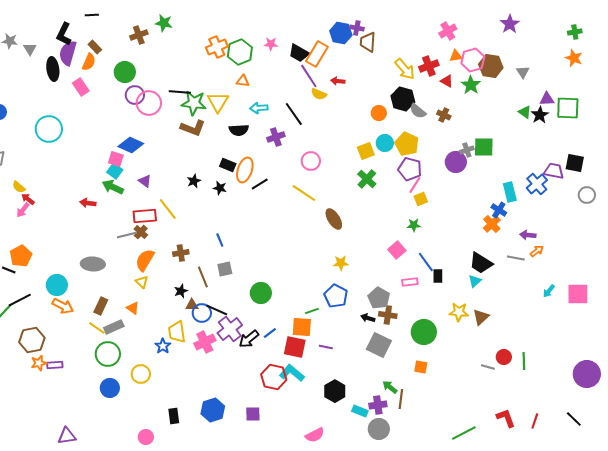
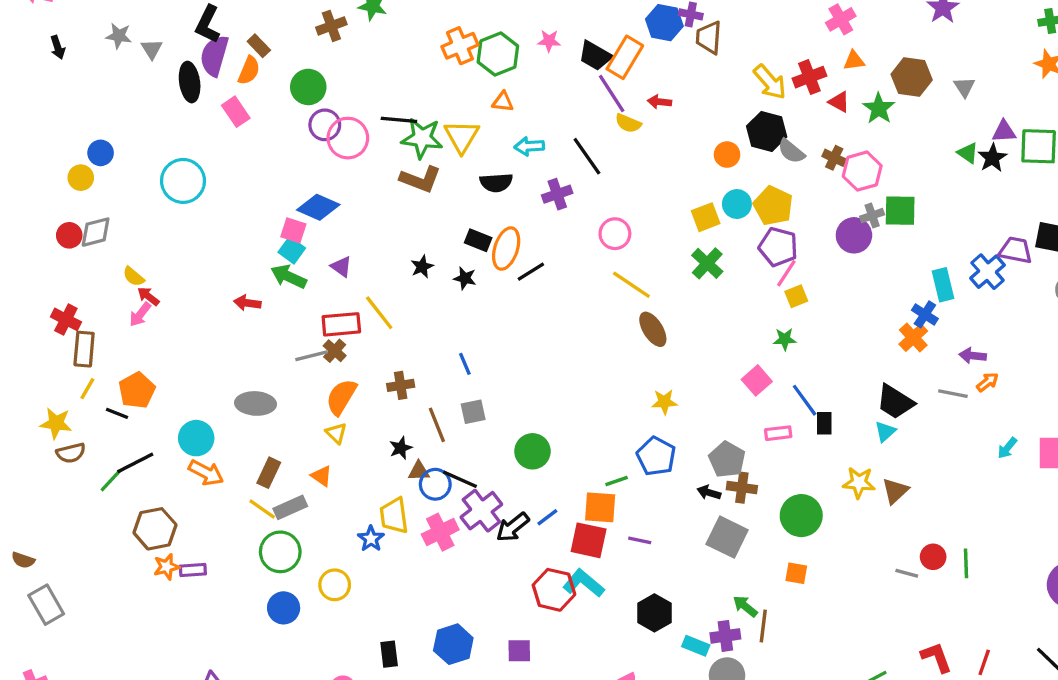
pink hexagon: (473, 60) -> (862, 171), moved
yellow line: (304, 193) -> (631, 285), moved

